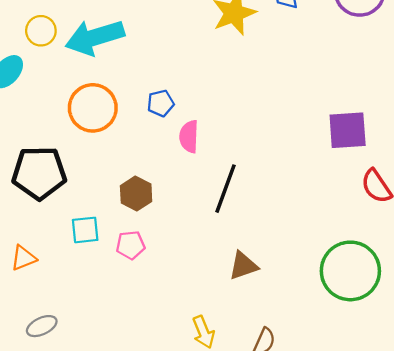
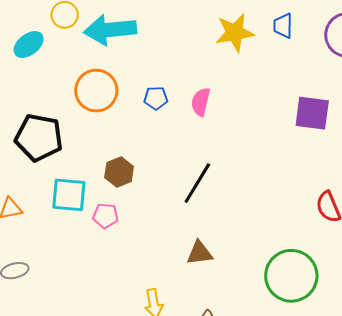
purple square: (348, 130) -> (312, 113), moved
pink semicircle: (189, 137) -> (201, 102), moved
cyan square: (85, 230) -> (69, 195), size x1.4

